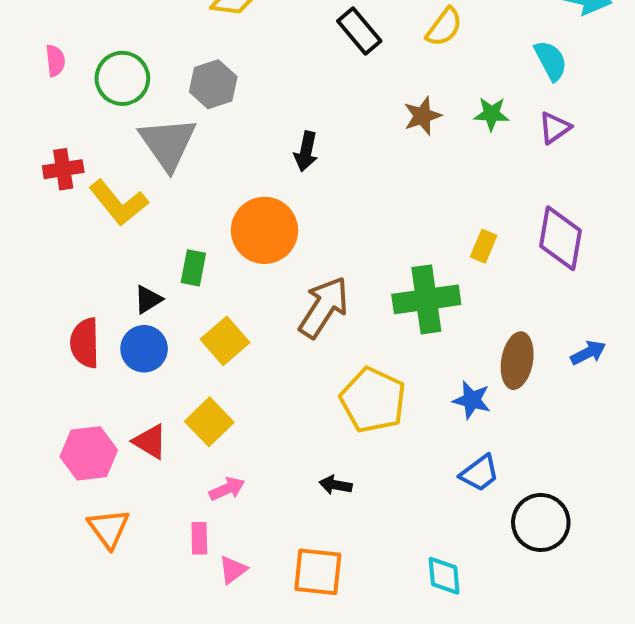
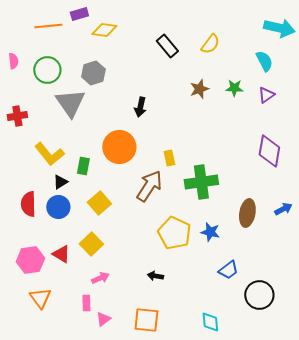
yellow L-shape: (118, 203) -> (49, 154), moved
yellow rectangle: (484, 246) -> (169, 158), moved, turned -35
blue star: (472, 400) -> (210, 232), moved

